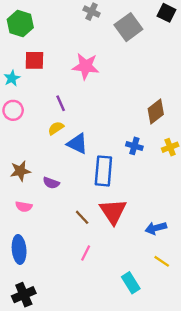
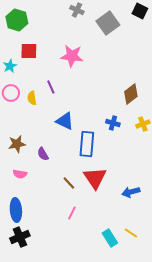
yellow semicircle: (56, 128) -> (32, 98), moved, turned -64
purple semicircle: (51, 183) -> (43, 154), turned 40
yellow line: (162, 261) -> (131, 233), moved
black cross: (24, 295) -> (20, 237), moved

